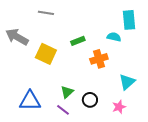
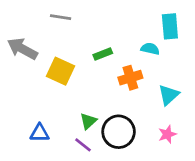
cyan triangle: (127, 82) -> (169, 95), moved
black circle: (90, 100) -> (119, 132), size x1.6
blue triangle: (30, 101) -> (40, 133), size x0.7
pink star: (119, 107) -> (167, 134), moved

